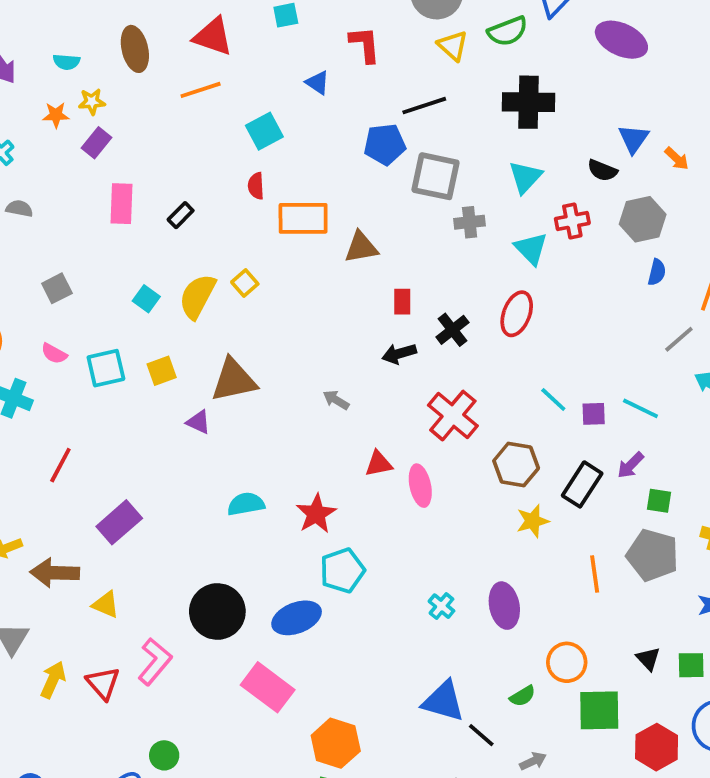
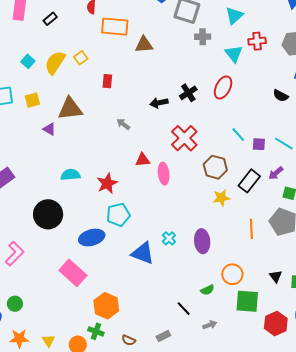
black semicircle: (602, 170) -> (281, 96), moved
red rectangle: (402, 302) -> (107, 81), moved
black circle: (217, 611) -> (48, 214), moved
blue triangle: (443, 701) -> (143, 253), moved

